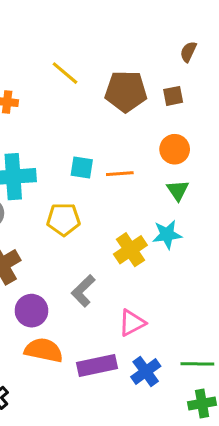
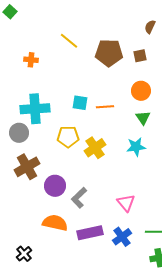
yellow cross: (130, 250) -> (95, 148), moved
gray L-shape: (83, 291) -> (79, 198), moved
purple circle: (31, 311) -> (55, 186), moved
pink triangle: (132, 323) -> (126, 203), moved, turned -42

